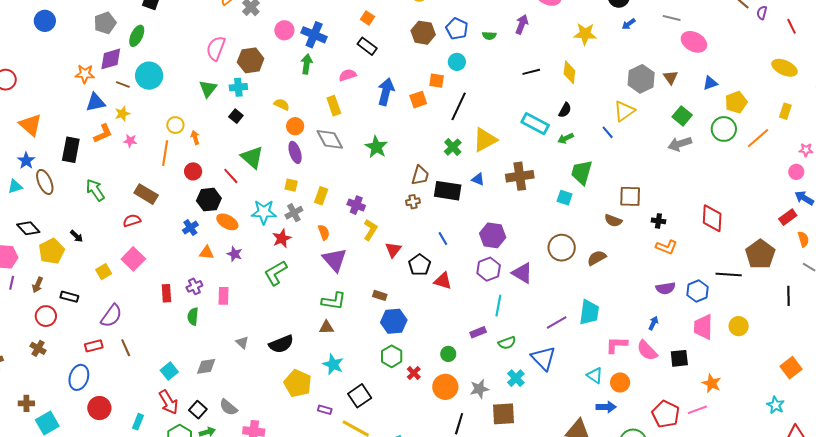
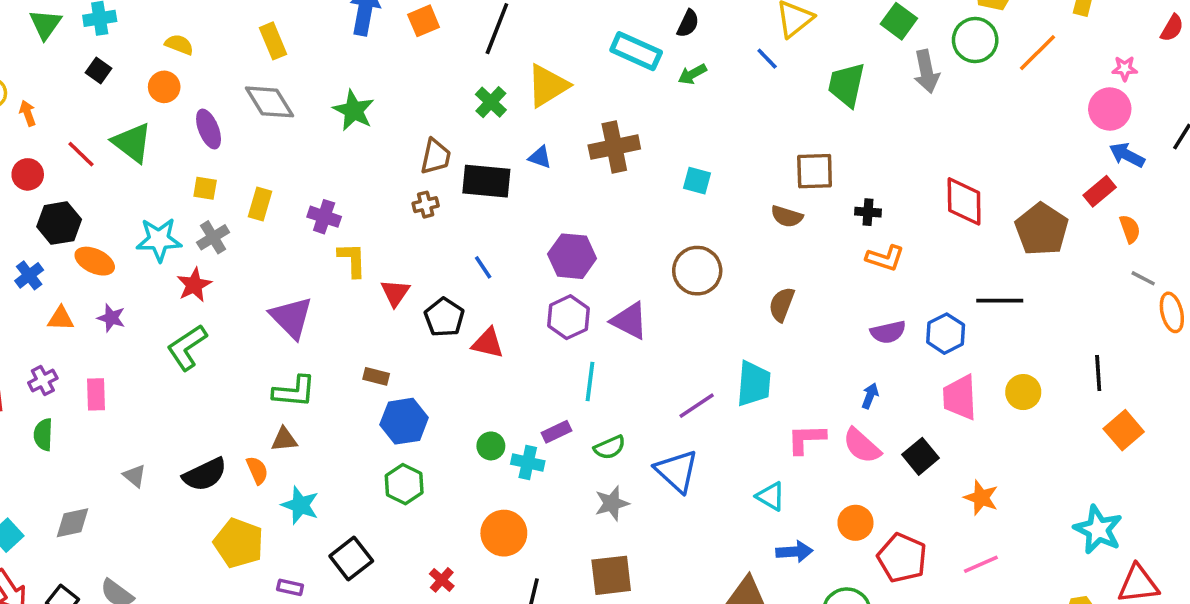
orange circle: (295, 126) -> (164, 87), moved
gray arrow: (680, 144) -> (927, 71), moved, turned -80
green trapezoid: (582, 172) -> (847, 85), moved
pink circle: (796, 172) -> (1110, 109), size x1.5
red line: (231, 176) -> (81, 154), moved
yellow L-shape: (370, 230) -> (352, 260), turned -30
orange semicircle: (324, 232) -> (257, 470), moved
brown pentagon: (760, 254) -> (1042, 229), moved
brown semicircle: (597, 258) -> (782, 304), moved, turned -36
black line: (789, 296) -> (1098, 373), moved
green circle: (448, 354) -> (491, 446), moved
black square: (679, 358) -> (921, 456), turned -30
orange square: (791, 368) -> (1124, 430), moved
red cross: (414, 373) -> (442, 580), moved
cyan cross: (516, 378) -> (528, 462), moved, turned -30
orange circle: (620, 382) -> (855, 523), moved
gray star: (479, 389) -> (612, 503), moved
cyan star: (775, 405) -> (1098, 530), size x1.5
pink line: (697, 410) -> (981, 564), moved

